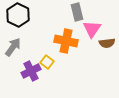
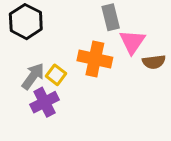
gray arrow: (13, 47) -> (33, 76), moved
yellow square: (47, 62) -> (56, 75), moved

